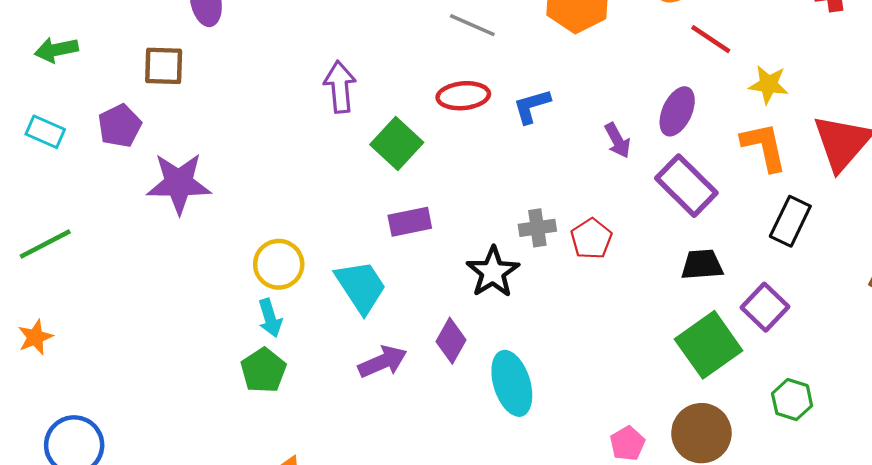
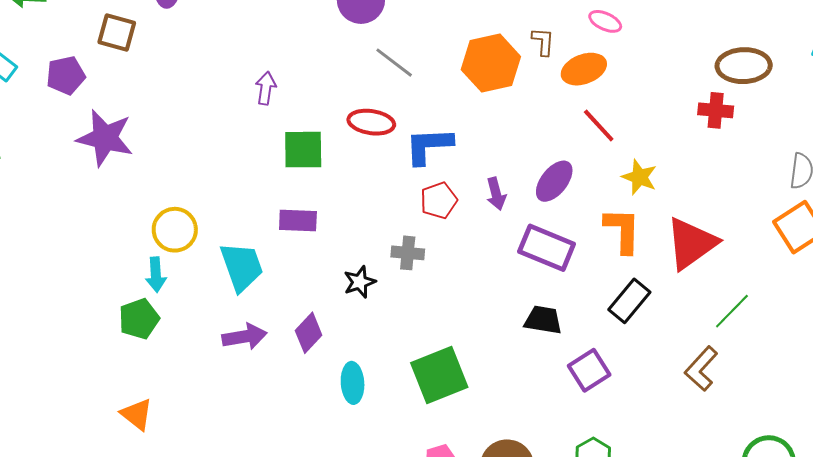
purple arrow: (340, 87) -> (266, 88), size x0.7
blue L-shape: (532, 106) -> (429, 146), size x1.4
green square: (397, 143) -> (303, 150), turned 33
purple rectangle: (686, 186) -> (547, 248), turned -36
red pentagon: (591, 239) -> (439, 200), moved
black star: (493, 272) -> (360, 282), size x0.7
green square: (709, 345) -> (439, 375), moved
cyan ellipse: (512, 383) -> (353, 383), size x0.7

